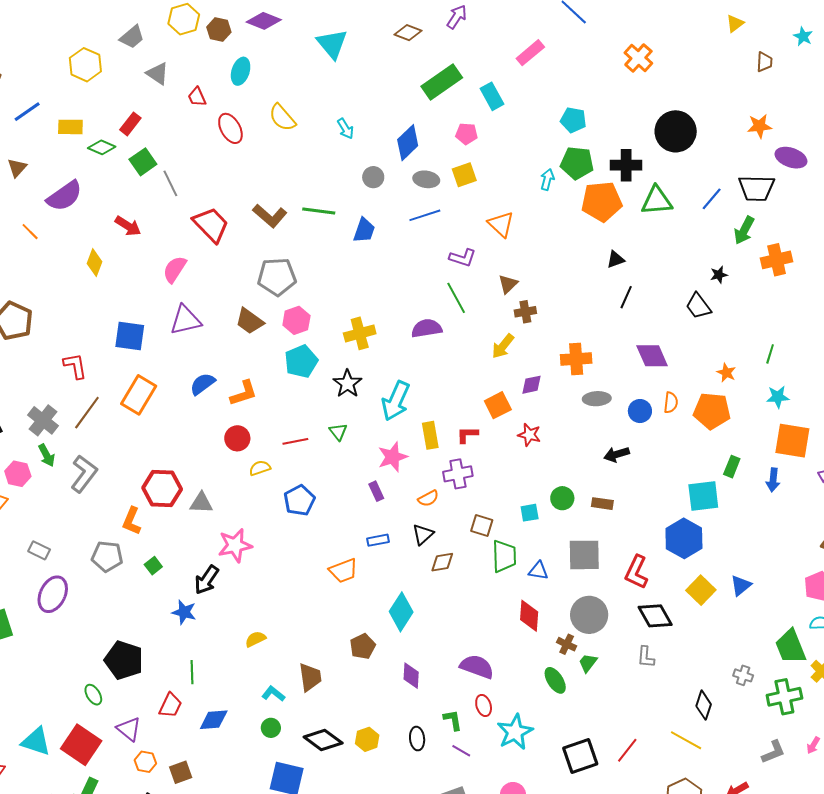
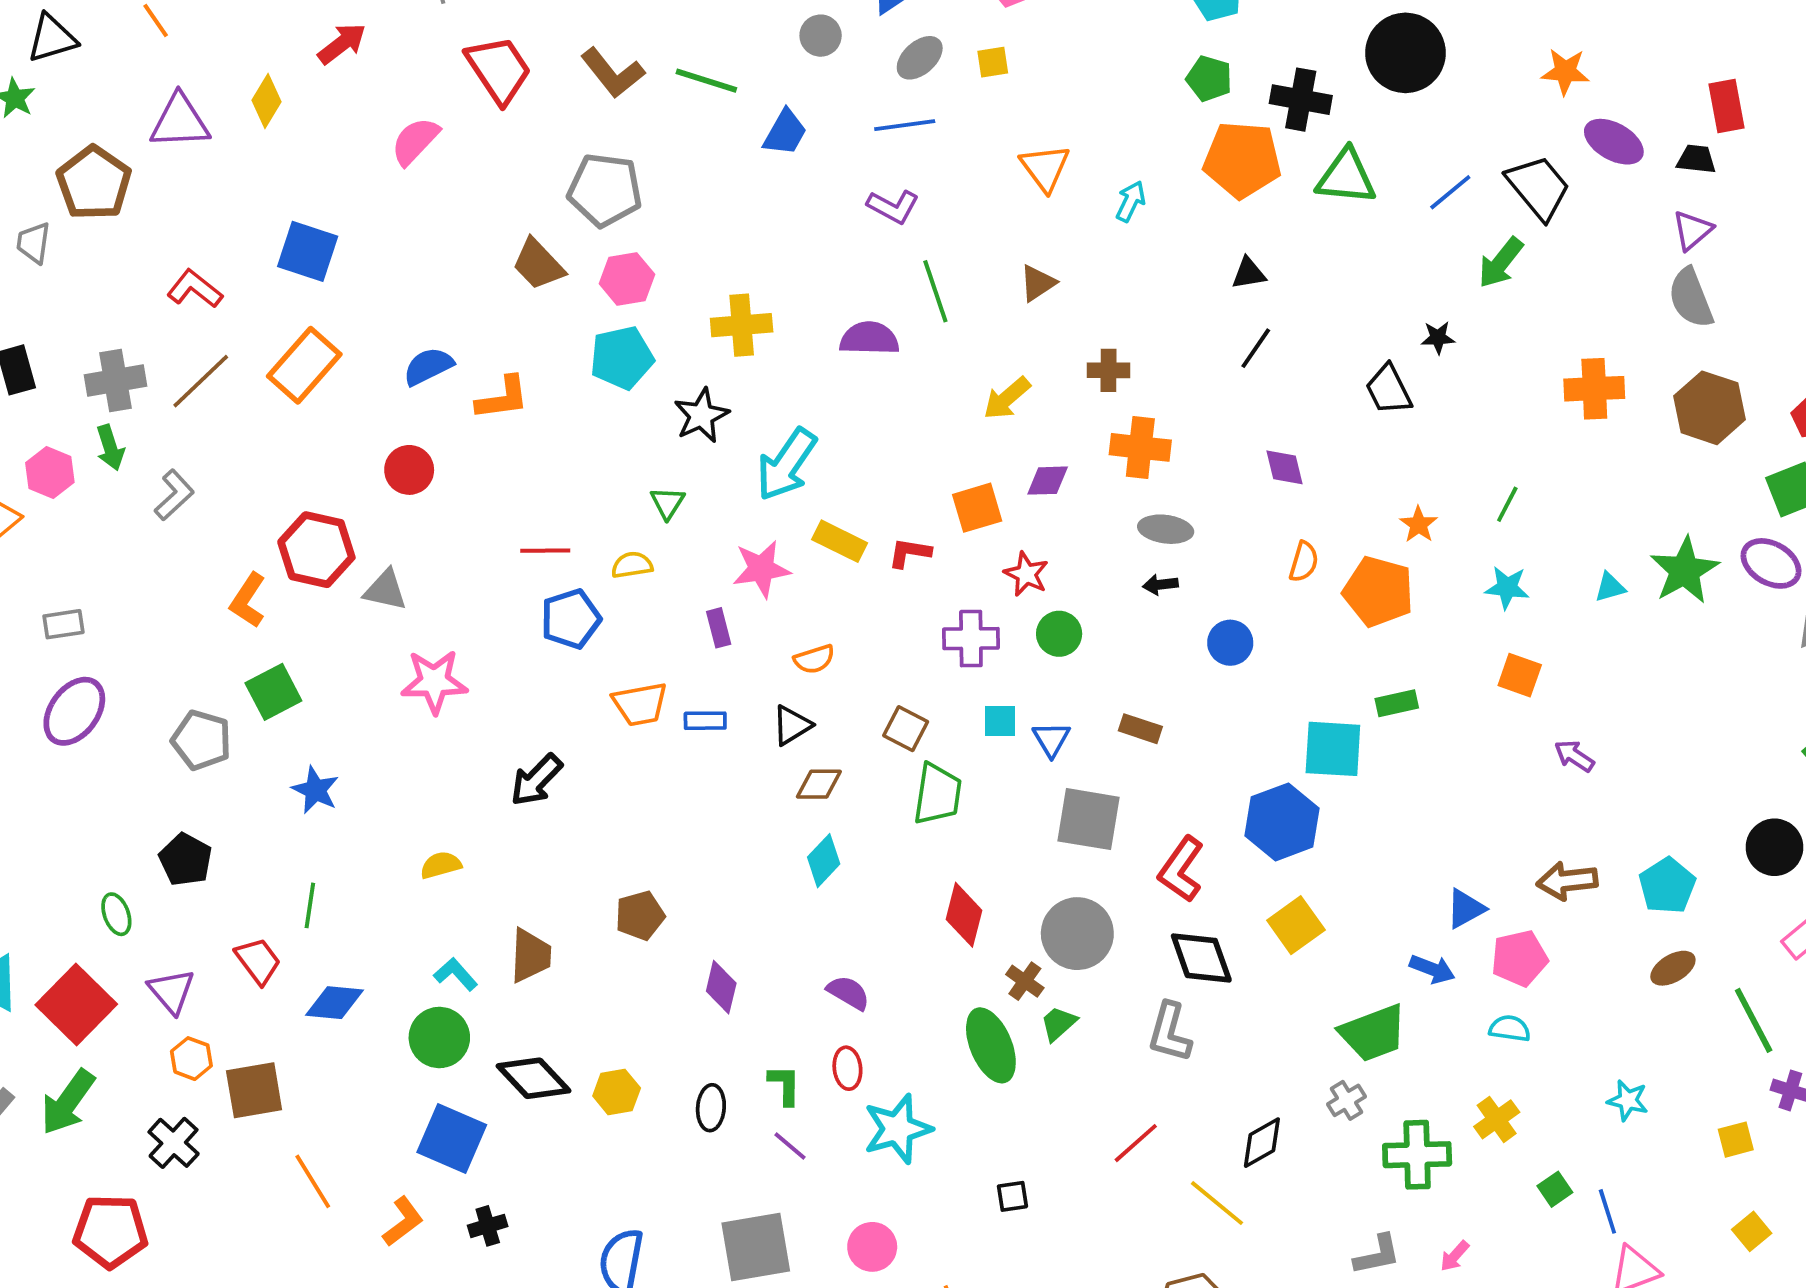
green pentagon: (577, 163) -> (1209, 79), size x0.7
yellow square: (464, 175) -> (993, 62), size x0.7
gray ellipse: (426, 179) -> (920, 58), turned -60
cyan arrow: (547, 179) -> (1131, 201), moved
black trapezoid: (756, 188) -> (1538, 187), turned -141
red arrow: (128, 226) -> (342, 44), turned -80
purple L-shape: (463, 258) -> (893, 207), moved
orange cross: (777, 260) -> (1594, 389), moved
brown cross: (525, 312) -> (1108, 370), moved
purple triangle: (185, 320) -> (180, 122), moved
purple diamond: (652, 356) -> (1284, 467), size x0.7
red L-shape: (75, 366) -> (195, 289), turned -52
blue circle: (640, 411) -> (1230, 643), moved
gray cross: (43, 420) -> (115, 381), turned 32
yellow rectangle: (430, 435) -> (840, 541), turned -64
red circle: (237, 438) -> (409, 470), moved
red line: (295, 441) -> (545, 551), moved
orange square: (792, 441) -> (1520, 675), size x0.6
black arrow: (617, 454) -> (1160, 585), moved, size x0.7
green rectangle: (732, 467) -> (1397, 703), turned 45
yellow semicircle: (260, 468) -> (632, 565), moved
gray L-shape: (84, 474) -> (174, 495), size x0.7
purple cross: (458, 474) -> (971, 639), moved
blue arrow: (773, 480) -> (1432, 969), moved, turned -85
green circle: (562, 498) -> (1059, 634), moved
gray rectangle: (39, 550) -> (64, 624), turned -45
gray pentagon: (107, 556) -> (201, 740), moved
green square: (153, 566) -> (273, 692), size x1.6
orange trapezoid: (343, 571) -> (640, 704), moved
blue triangle: (538, 571) -> (1051, 739), moved, turned 40
black arrow: (207, 580) -> (536, 780), moved
blue triangle: (741, 585) -> (1466, 909), moved
cyan diamond: (401, 612) -> (824, 861), moved, size x0.7
green trapezoid: (791, 647) -> (1373, 1033), moved, turned -99
gray L-shape: (646, 657) -> (1170, 1032), size x1.4
black pentagon: (124, 660) -> (186, 860), size x0.7
purple semicircle: (477, 667) -> (848, 993), size x0.7
gray cross: (743, 675) -> (1347, 1100), turned 30
green ellipse: (555, 680) -> (991, 1045), size x1.4
red trapezoid: (171, 705) -> (258, 961), turned -72
black diamond: (704, 705) -> (1262, 1143), turned 32
green circle: (271, 728) -> (439, 1037), size x1.6
red line: (627, 750) -> (1136, 1143), moved
black square: (580, 756) -> (1012, 1196), size x0.5
brown square: (181, 772) -> (254, 1090), size x1.4

